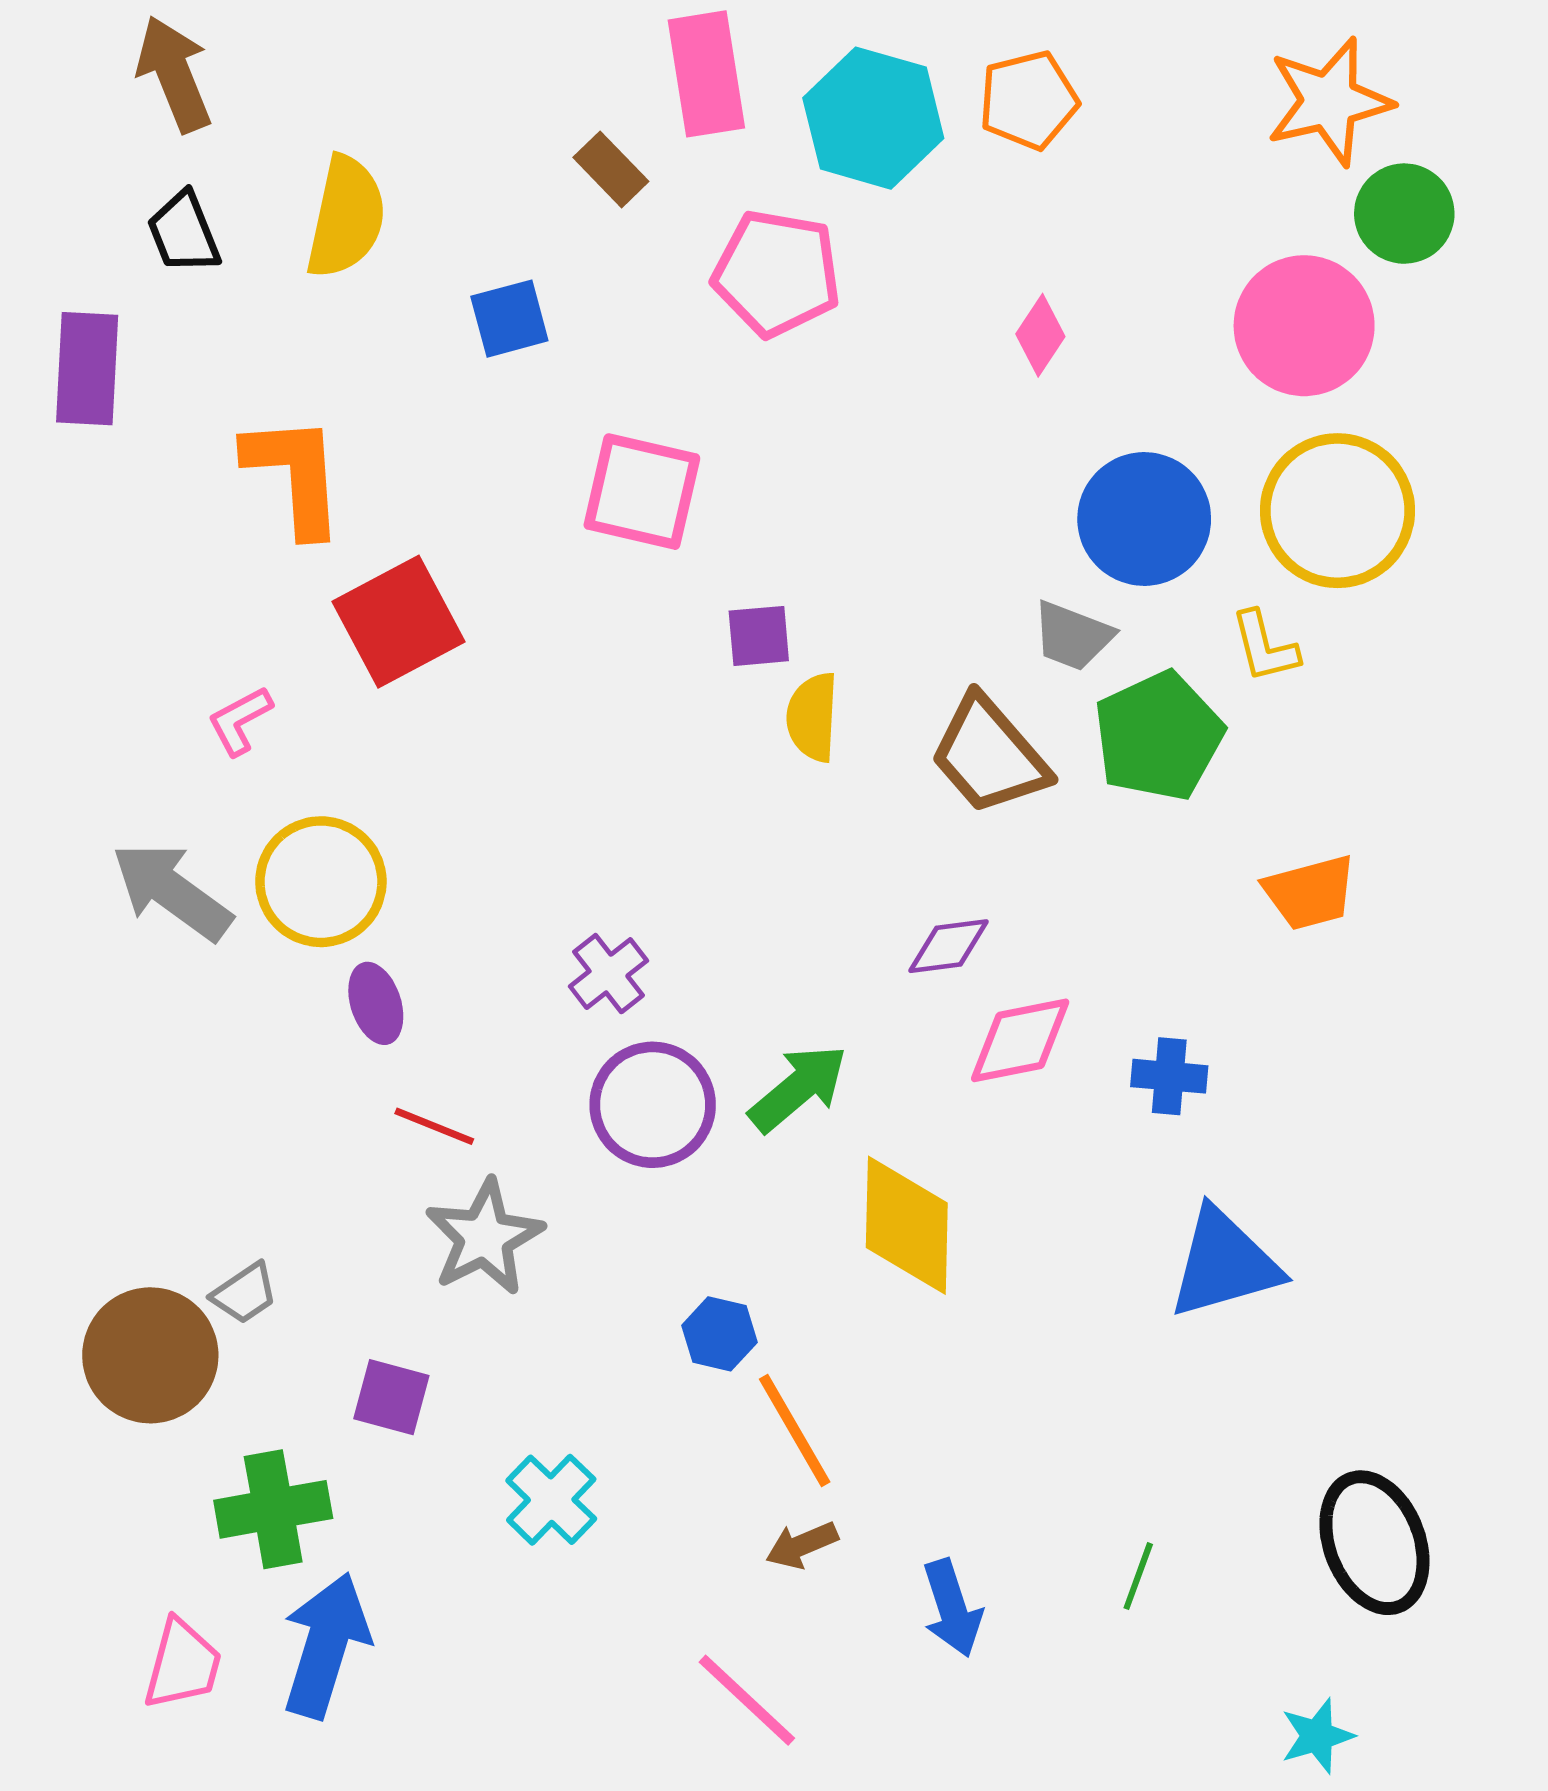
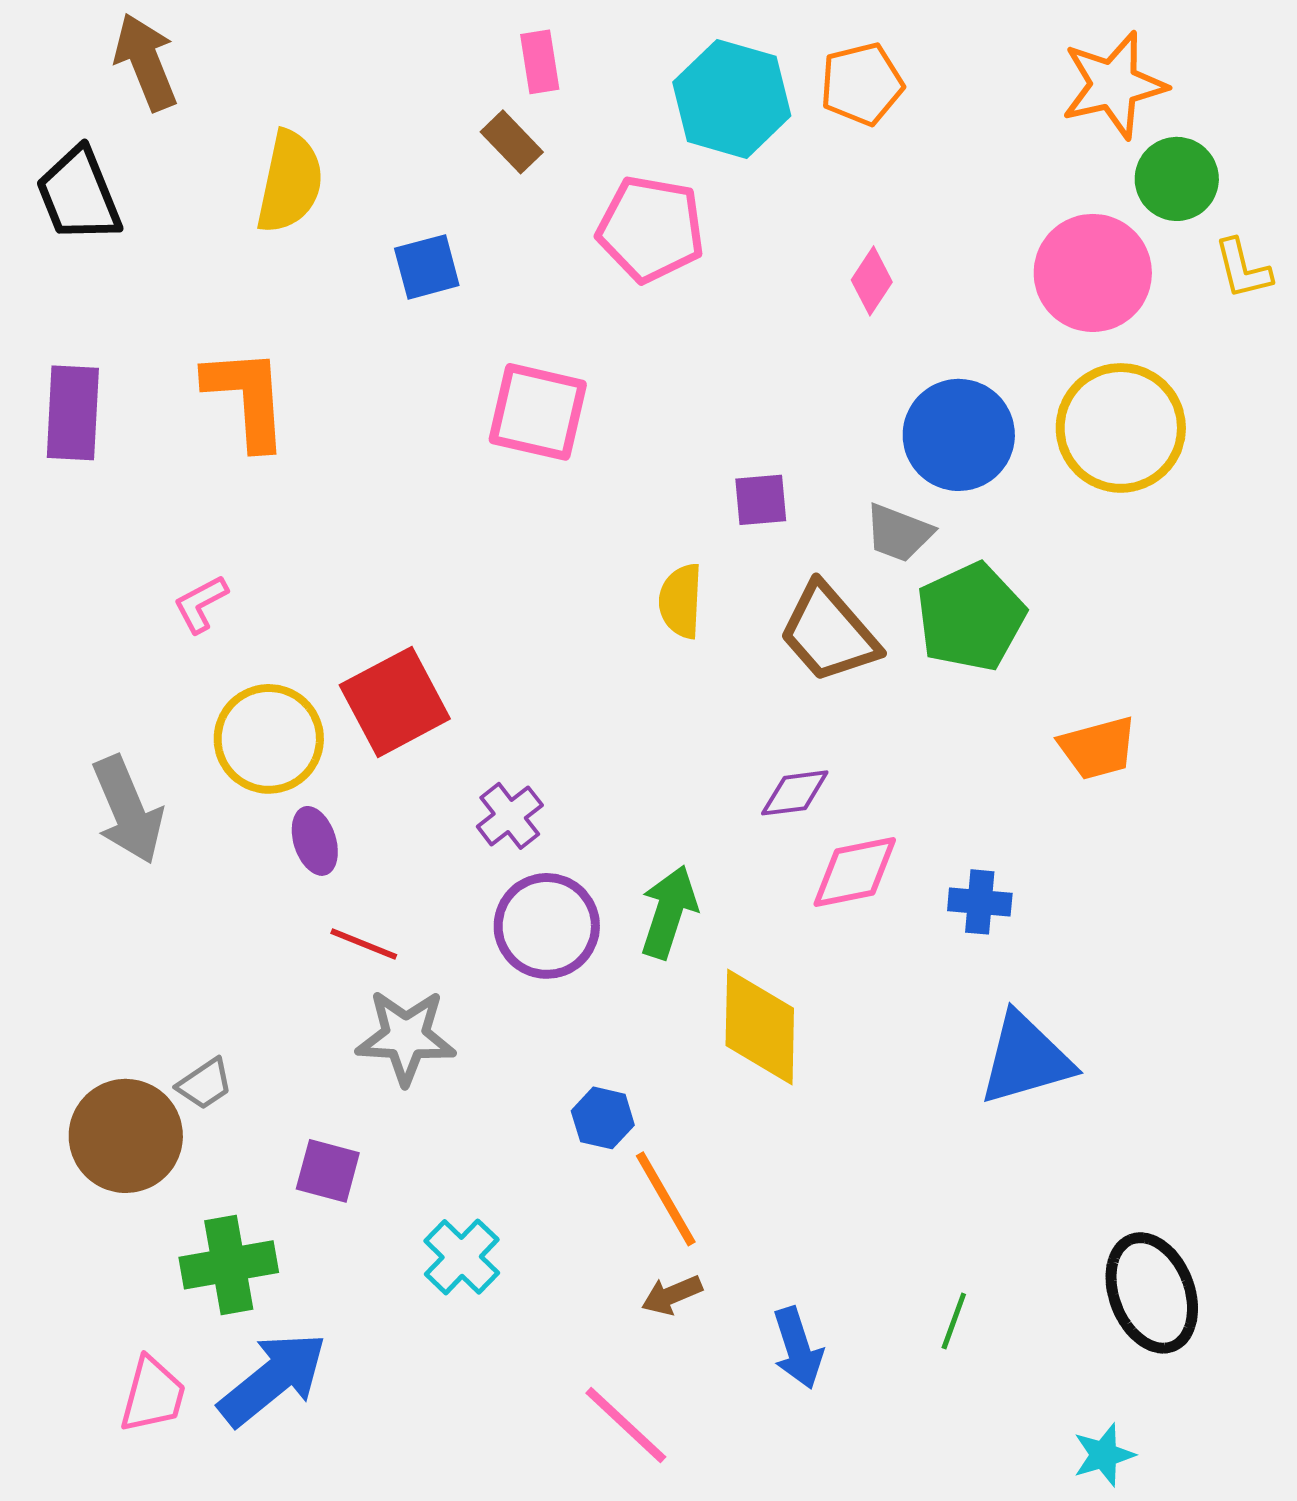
pink rectangle: (706, 74) -> (540, 62), moved, size x0.6
black trapezoid: (184, 233) -> (79, 195), moved, size x1.4
purple rectangle: (87, 369) -> (73, 413), moved
red square: (398, 622) -> (395, 702), moved
purple square: (759, 636) -> (761, 500), moved
yellow L-shape: (1265, 647) -> (1243, 269), moved
gray arrow: (172, 891) -> (128, 810), moved, turned -149
green arrow: (798, 1088) -> (669, 912), turned -32
gray star: (484, 1237) -> (406, 1037), turned 30
blue arrow: (326, 1645) -> (273, 1379), turned 34

